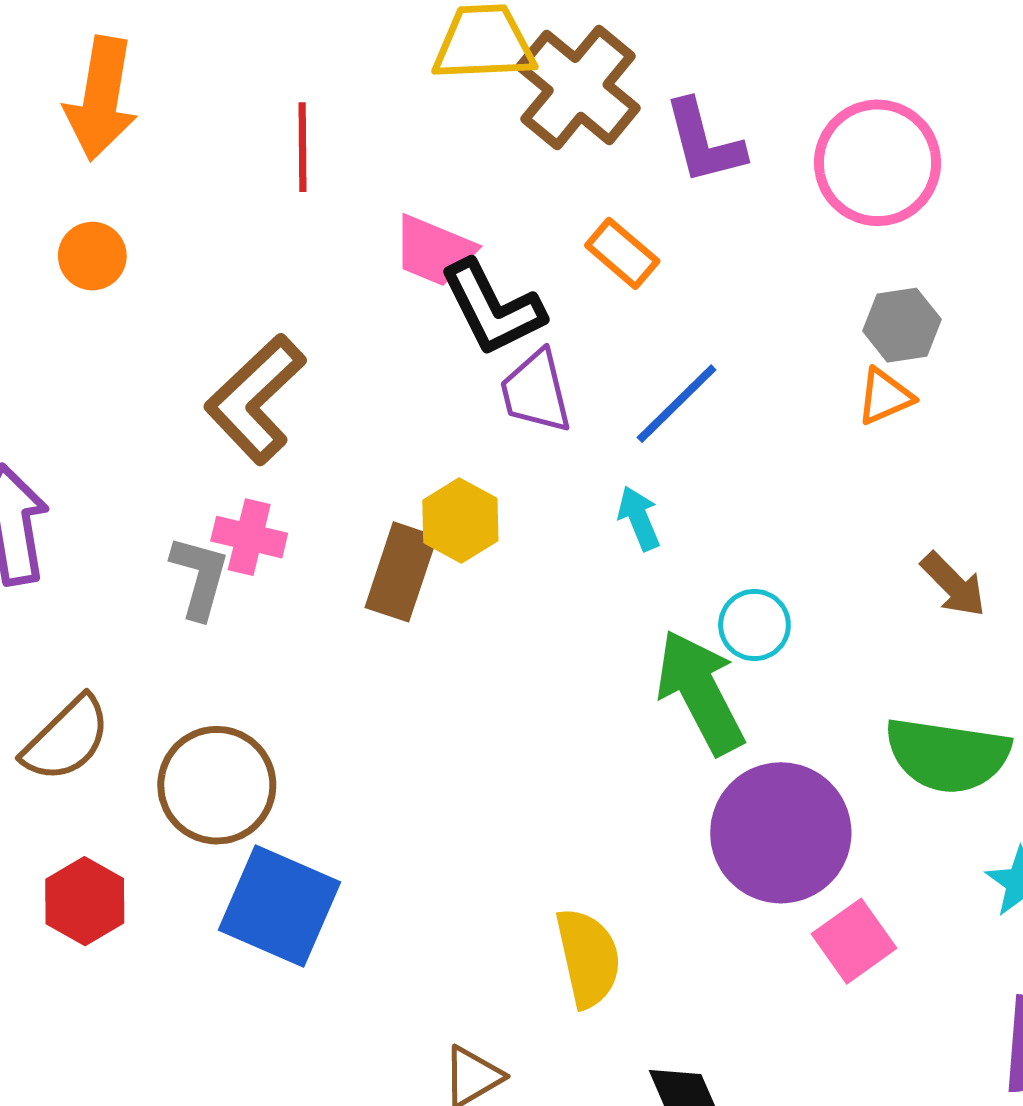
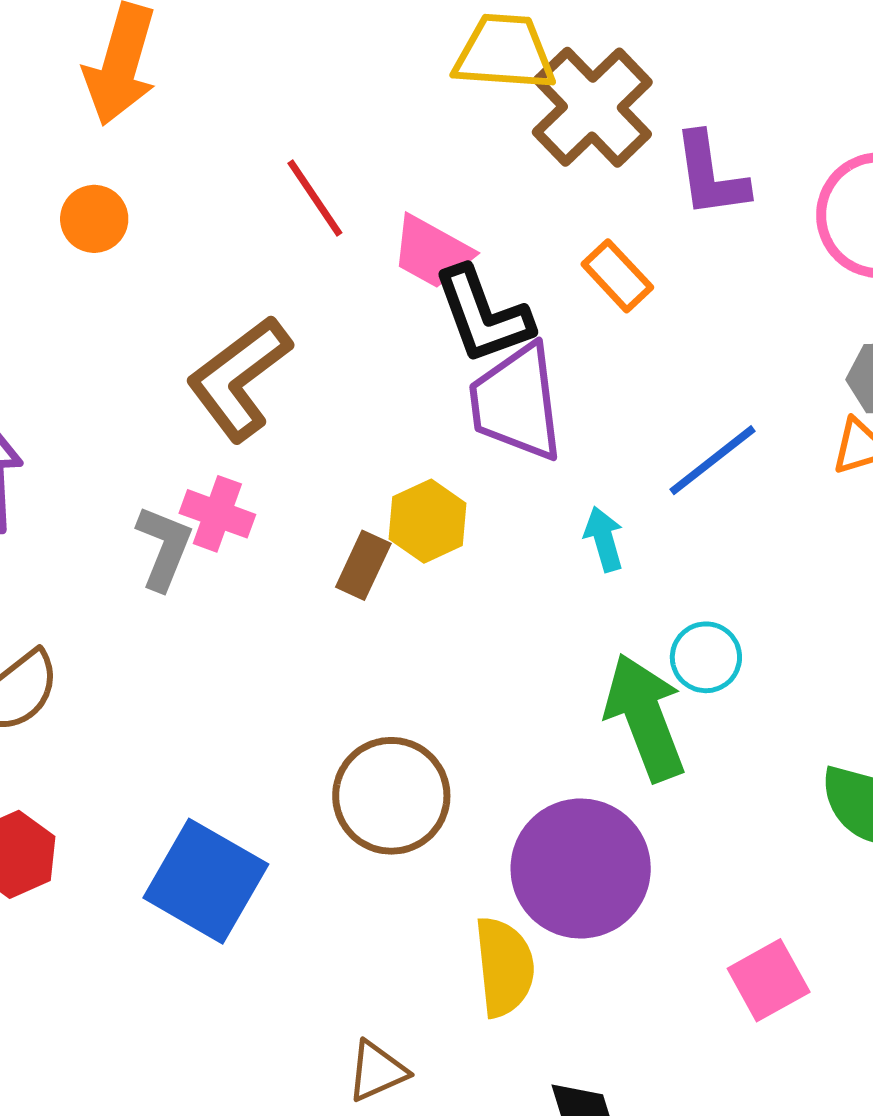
red line: (302, 147) -> (315, 198), moved, turned -40
purple trapezoid: (536, 392) -> (516, 403), size x1.4
blue line: (677, 404) -> (713, 460), moved
brown rectangle: (401, 572) -> (363, 565), size x0.7
brown circle: (217, 785) -> (391, 796), moved
purple circle: (781, 833) -> (581, 869), moved

